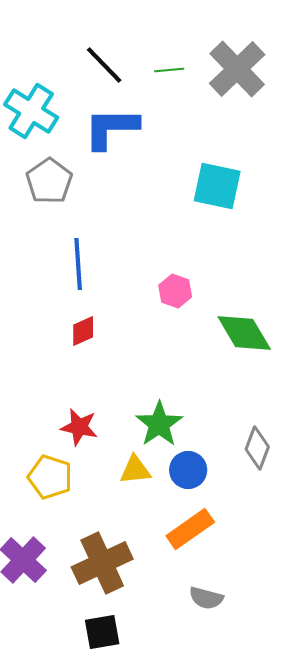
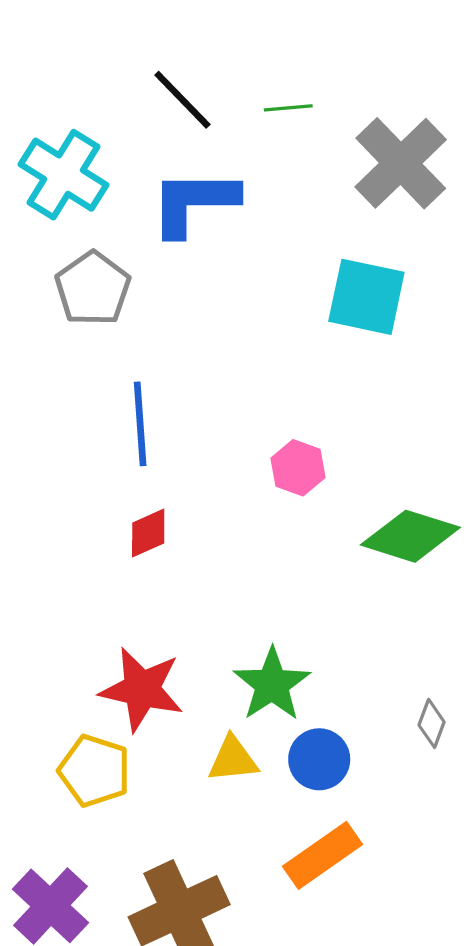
gray cross: (237, 69) -> (401, 163), moved
green diamond: (244, 333) -> (410, 536), turned -42
red star: (79, 427) -> (142, 689), size x1.4
gray diamond: (257, 448) -> (432, 723), size x0.7

